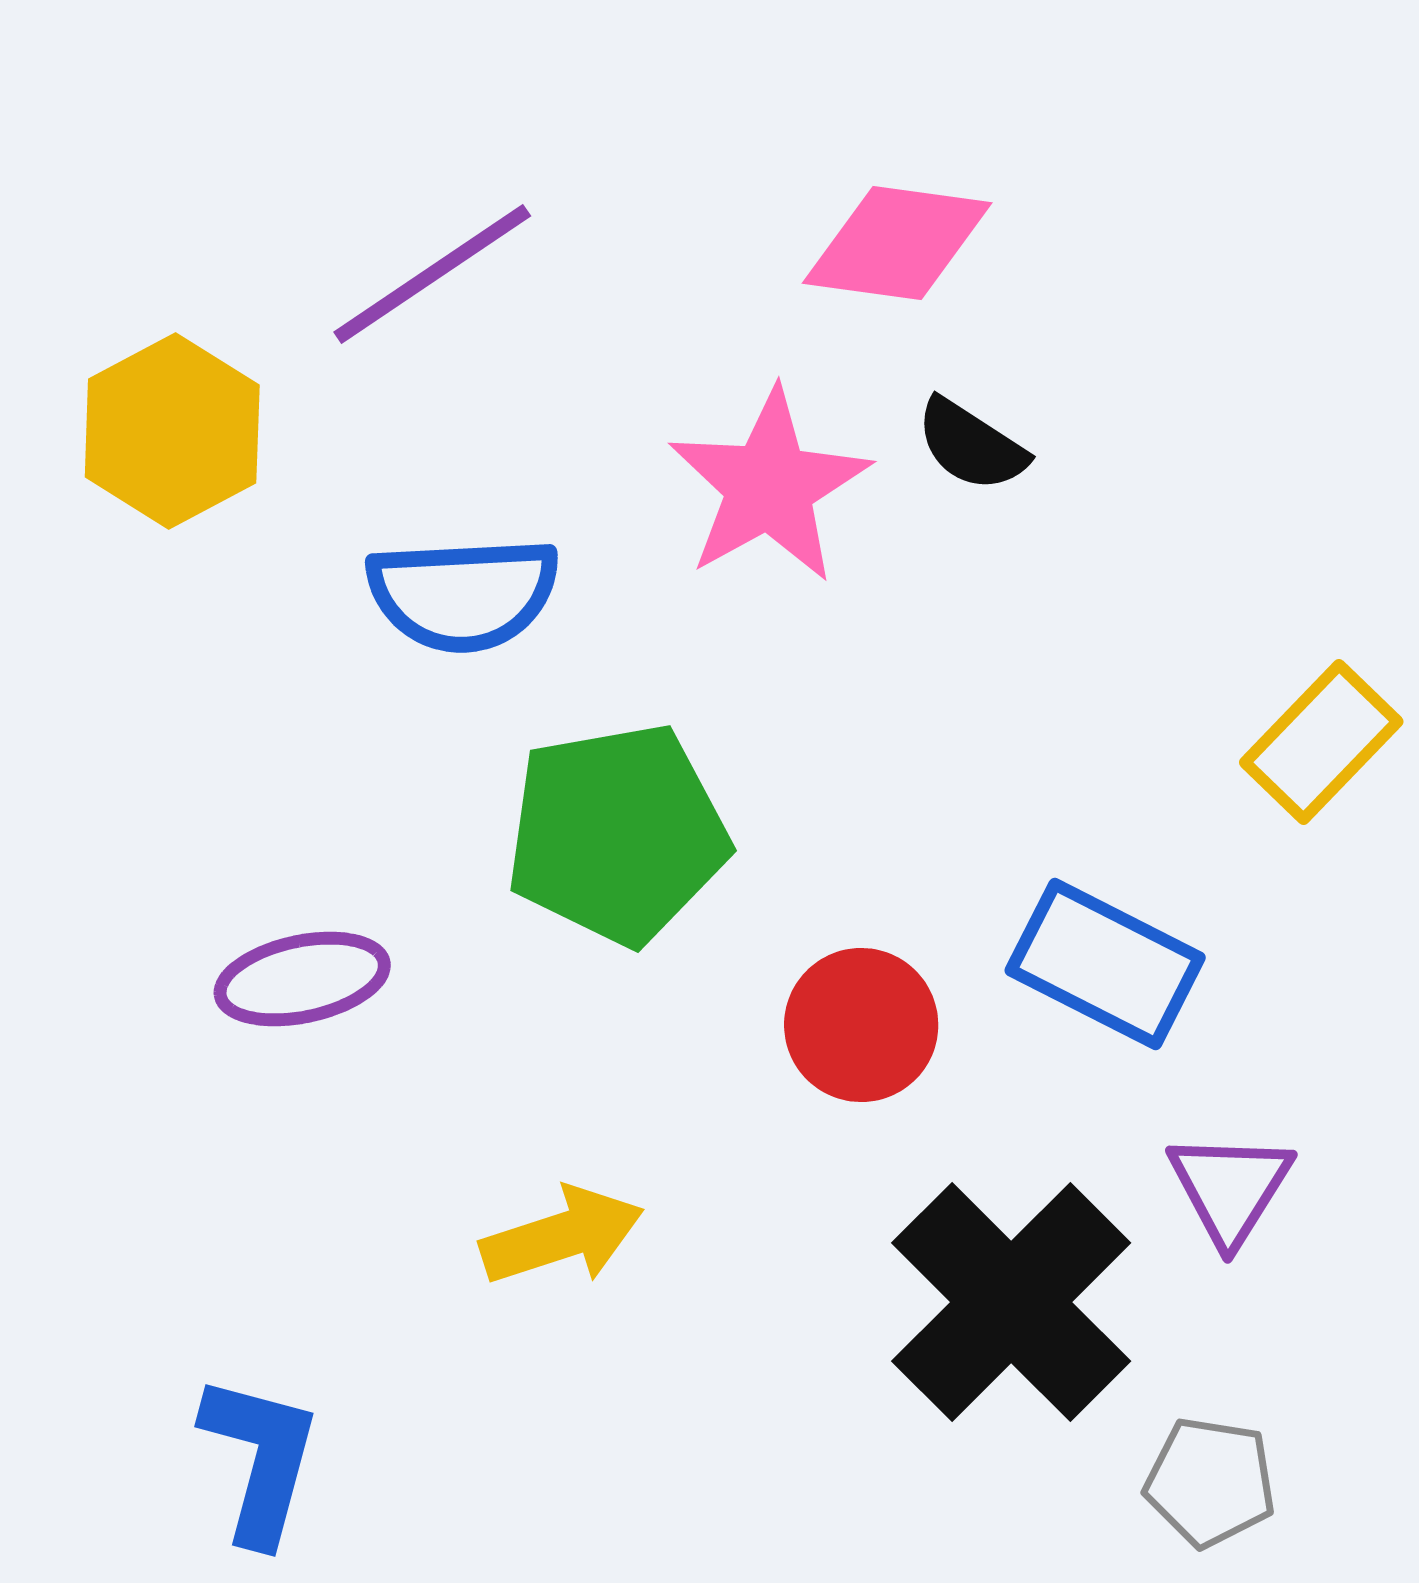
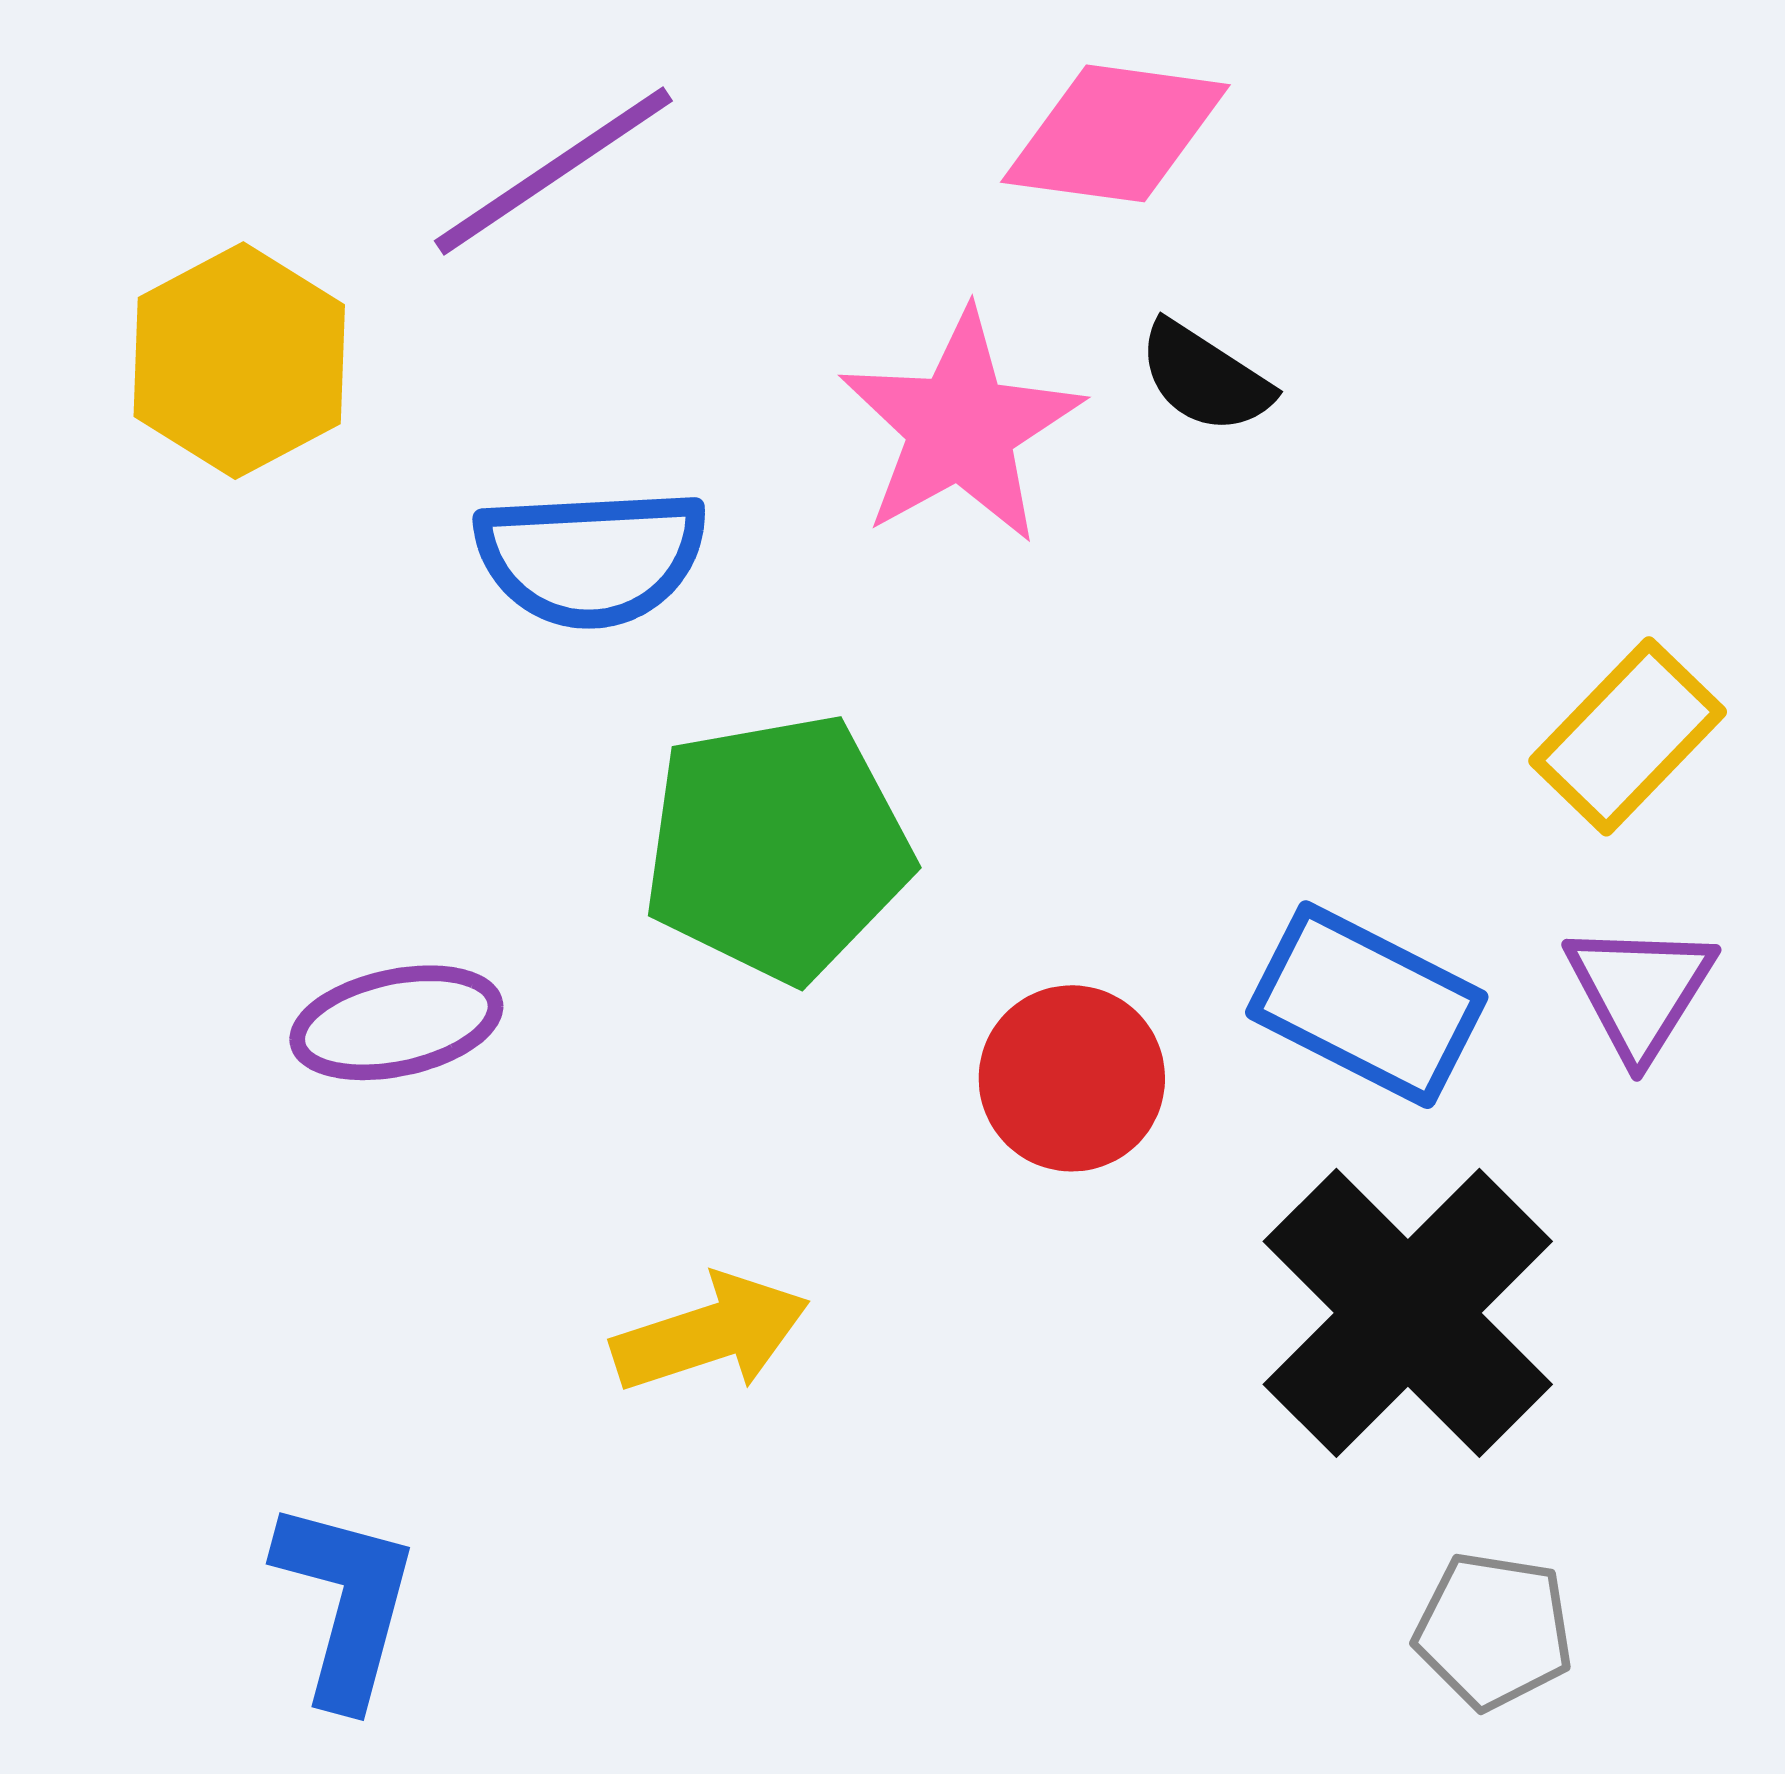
purple triangle: (1230, 1188) -> (1640, 990), moved
black cross: (1011, 1302) -> (1408, 1313), moved

